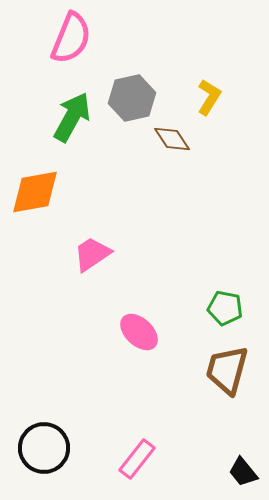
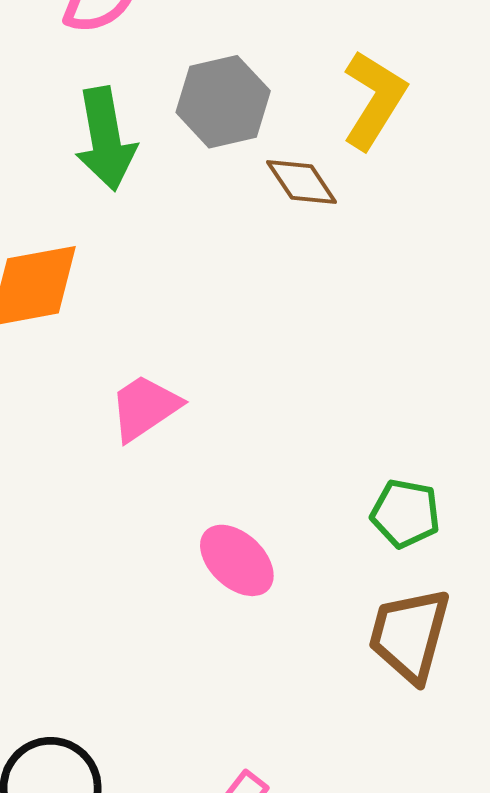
yellow L-shape: (209, 97) -> (374, 100), size x1.4
green arrow: (72, 117) -> (106, 139), turned 141

